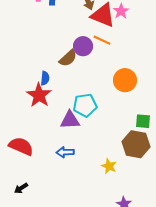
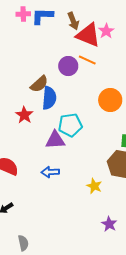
brown semicircle: (68, 58) -> (39, 84), moved
blue semicircle: (45, 78) -> (49, 98), moved, size x1.6
red star: (39, 95) -> (24, 115), size x0.7

